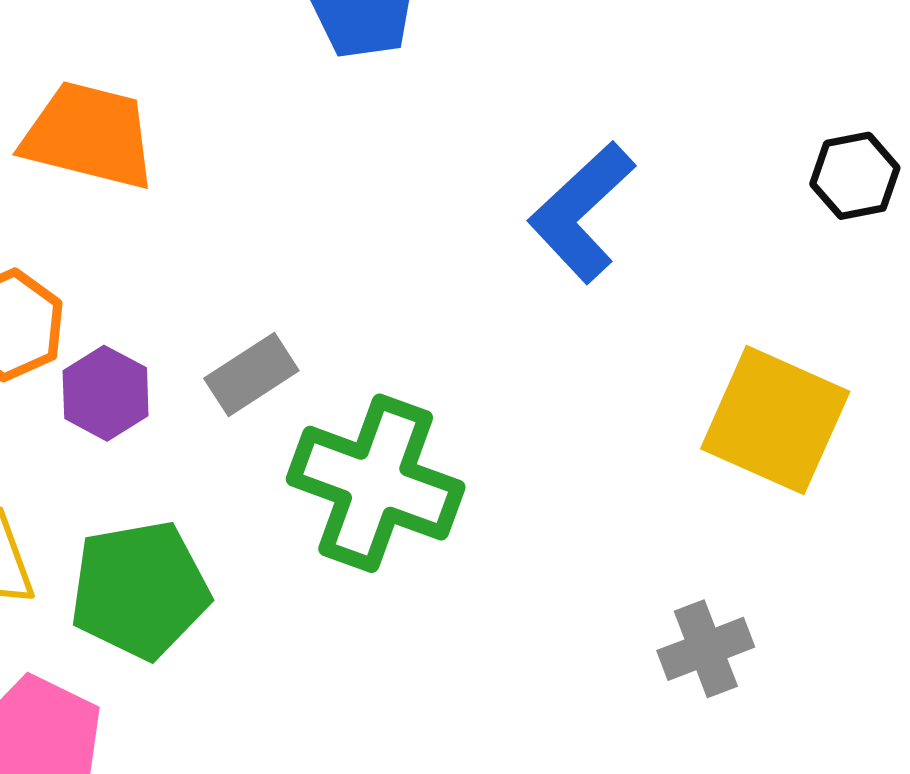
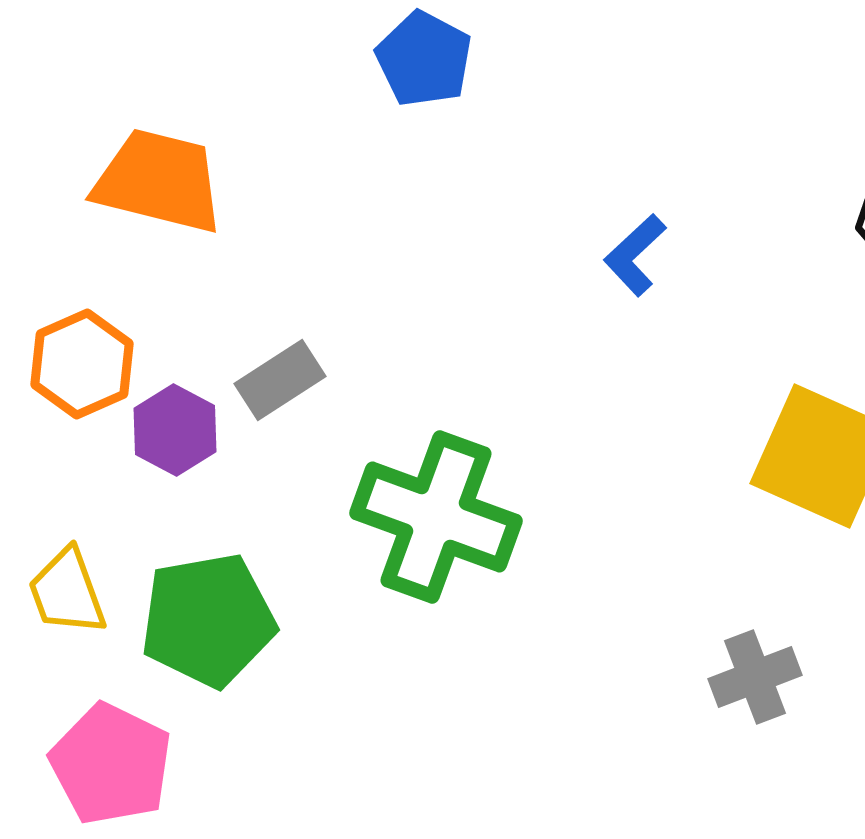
blue L-shape: (582, 212) -> (635, 255), size x0.6
gray rectangle: (251, 375) -> (280, 380), moved

